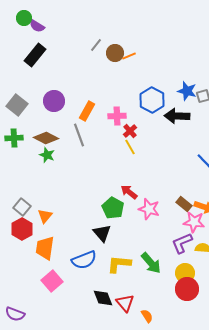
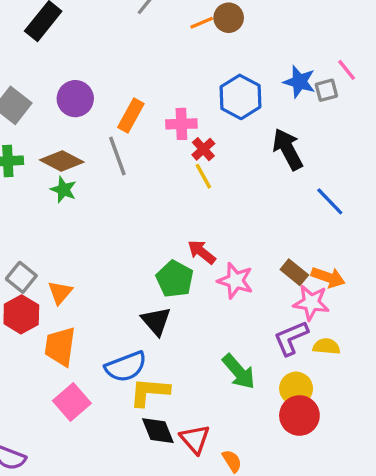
brown circle: (115, 53) -> (229, 18), moved
black arrow: (177, 116) -> (288, 149), moved, turned 60
yellow L-shape: (119, 264) -> (149, 392), moved

